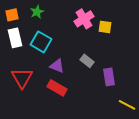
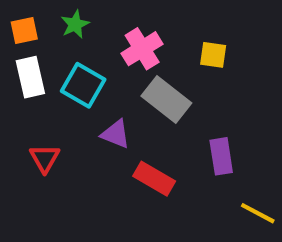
pink cross: (84, 19) -> (142, 49), moved
gray rectangle: (87, 61) -> (166, 99), moved, size x1.6
red triangle: (22, 78) -> (45, 158), size x0.7
red rectangle: (57, 88) -> (154, 179), moved

